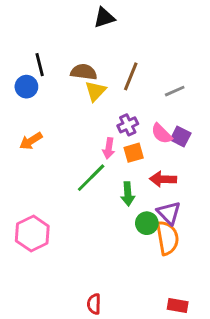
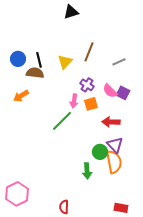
black line: (40, 65) -> (39, 60), moved
brown semicircle: (84, 72) -> (35, 73), moved
purple cross: (128, 125) -> (87, 85), turned -32
green arrow: (128, 194) -> (87, 171), moved
pink hexagon: (32, 233) -> (17, 194), moved

